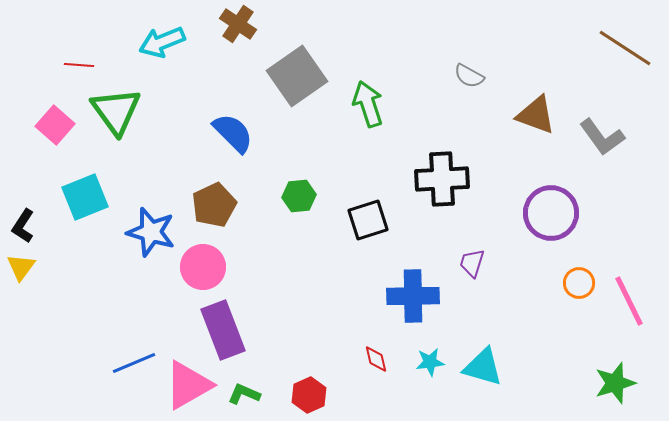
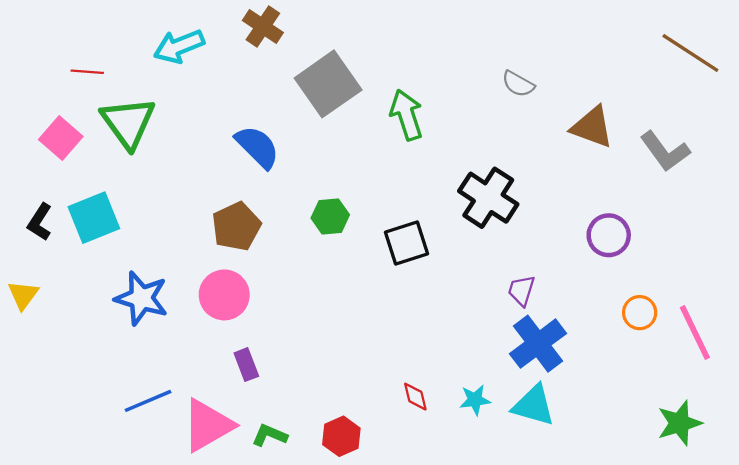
black cross: (442, 179) -> (488, 198), turned 36
purple circle: (551, 213) -> (609, 235), size x0.7
black L-shape: (23, 226) -> (40, 222), moved
blue star: (151, 232) -> (141, 298), moved
blue cross: (413, 296) -> (538, 344), moved, turned -36
purple rectangle: (223, 330) -> (246, 365), size x0.5

